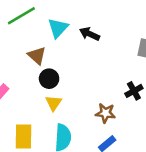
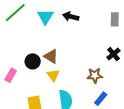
brown triangle: (37, 55) -> (51, 56), moved
black circle: (49, 79) -> (33, 61), moved

